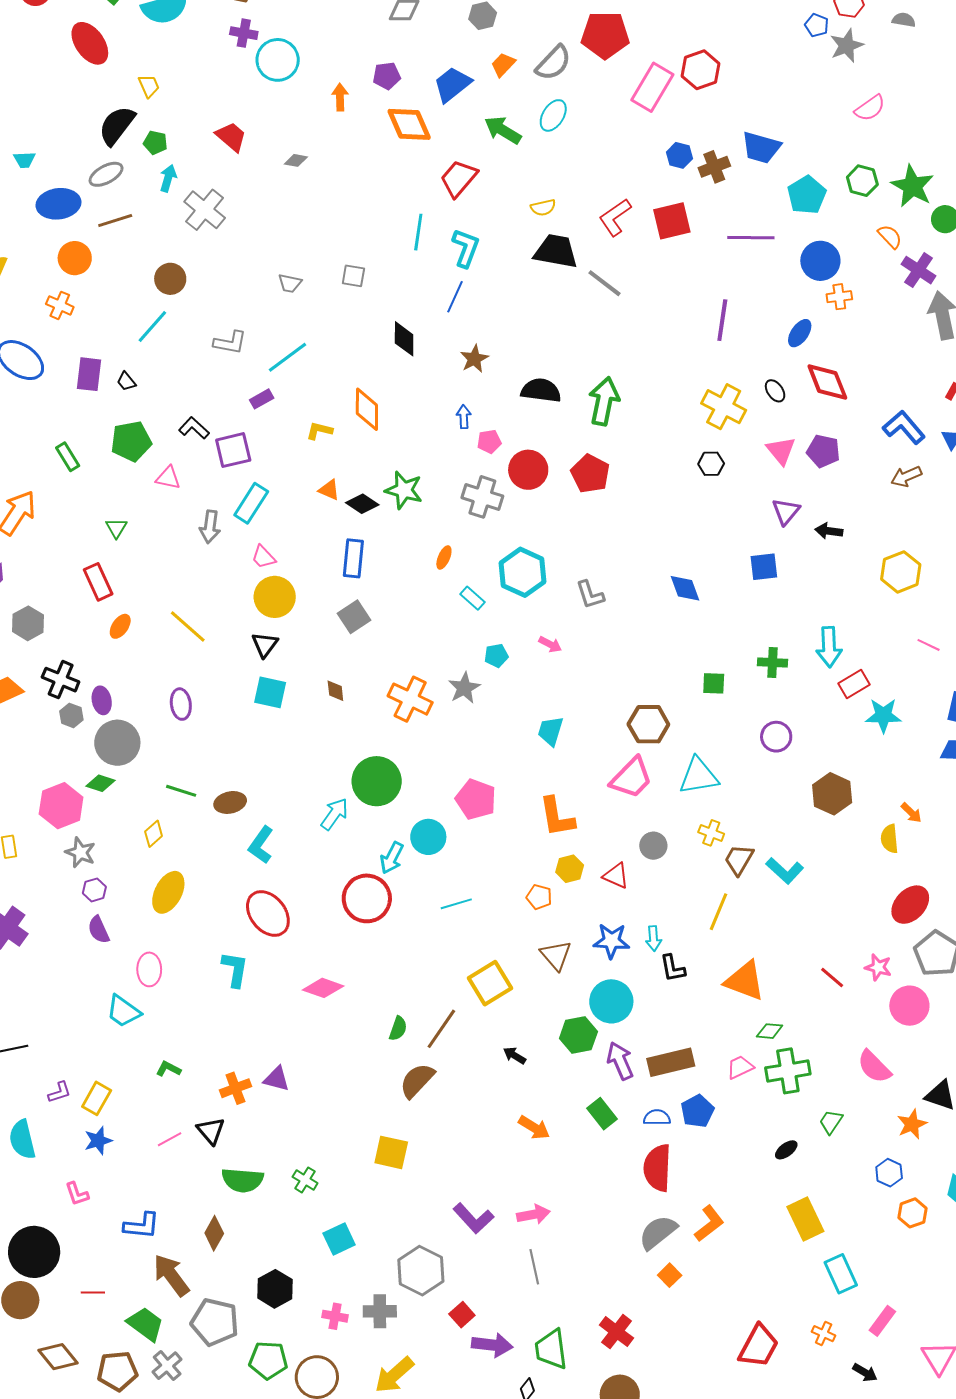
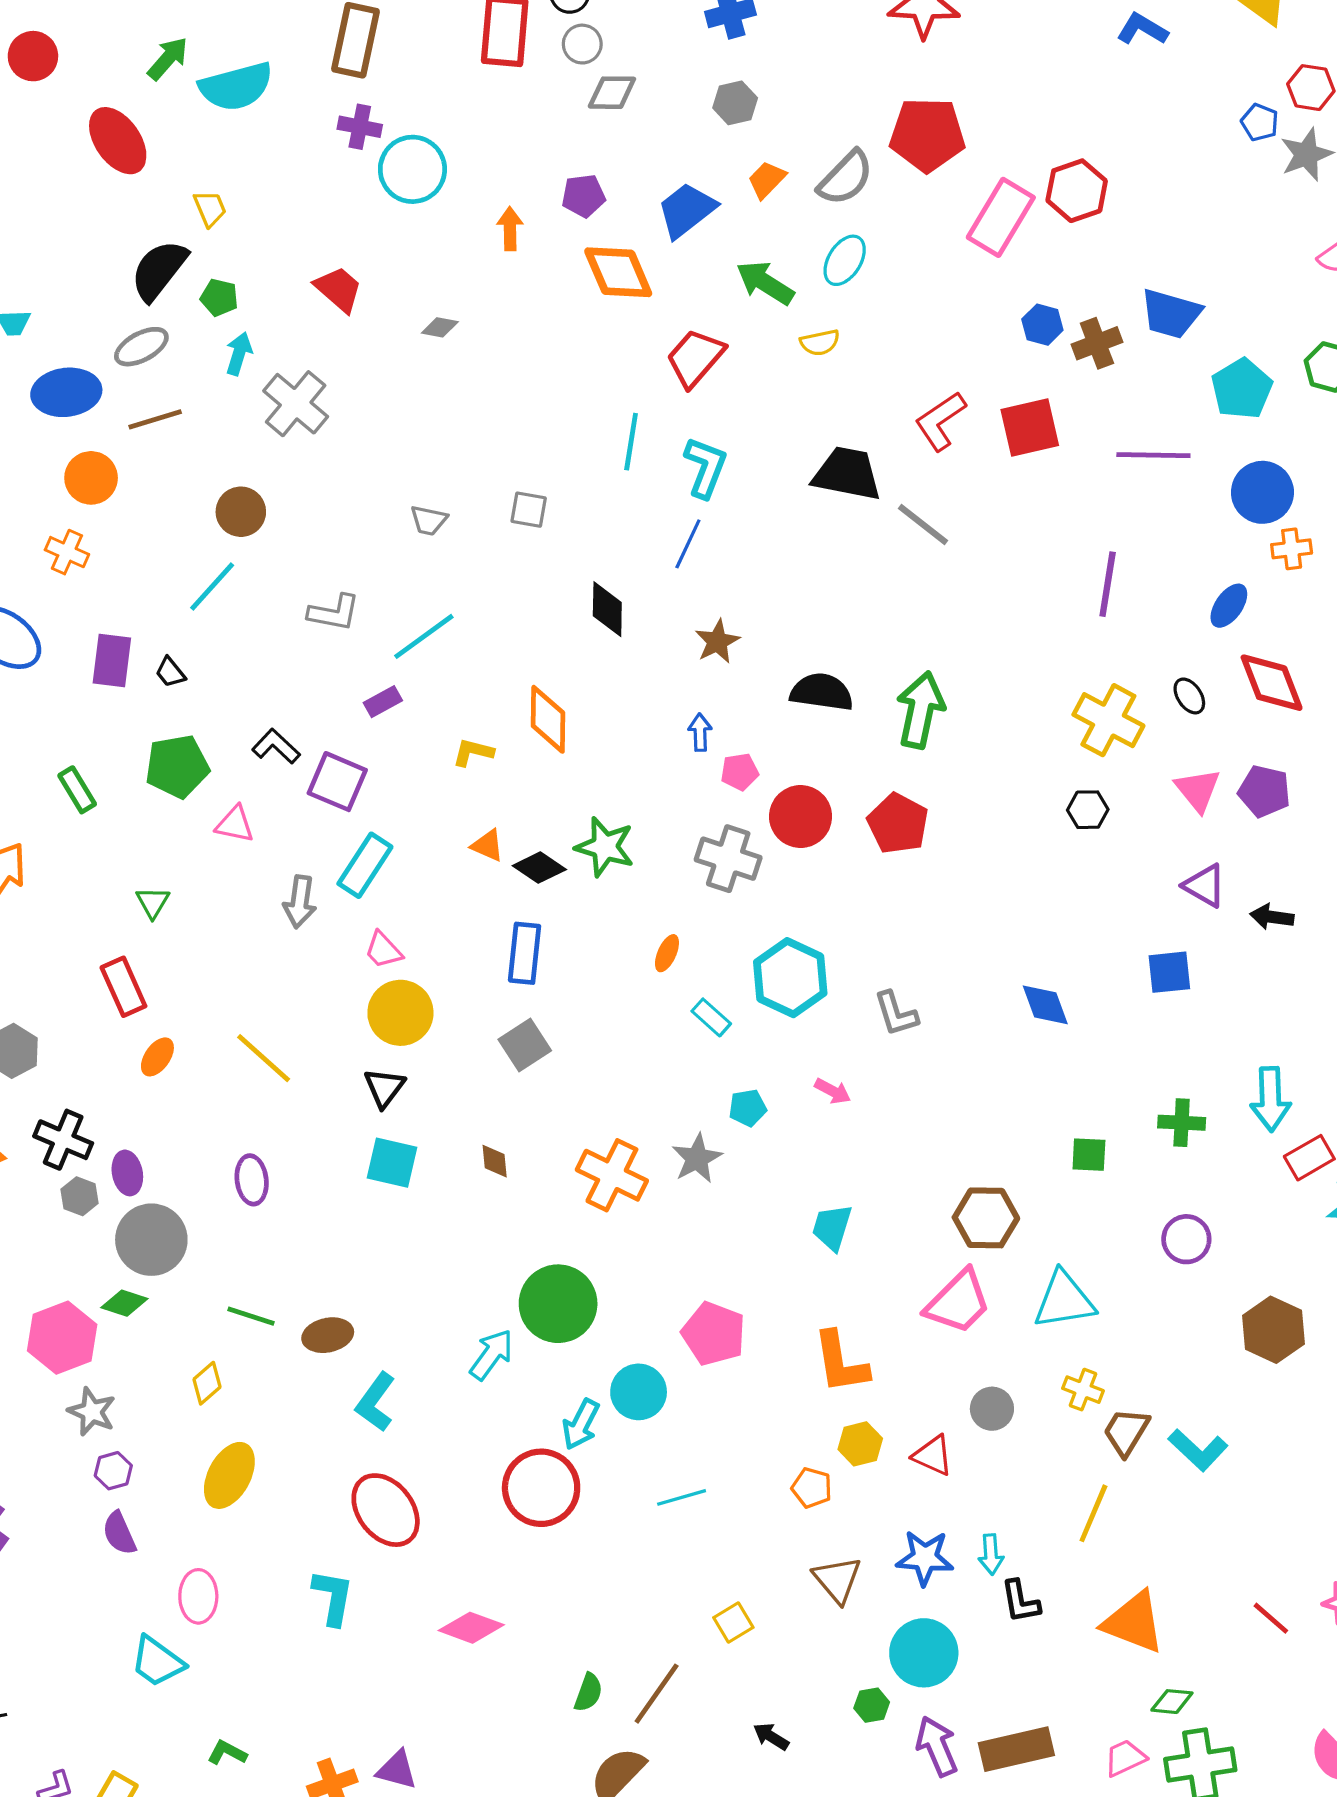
yellow semicircle: (543, 208) -> (820, 342), moved
purple square: (233, 450) -> (337, 782), turned 36
purple triangle: (786, 511) -> (1205, 886), turned -40
yellow square: (490, 983) -> (733, 1622), size x0.6
green hexagon: (578, 1035) -> (872, 1705), size x0.6

